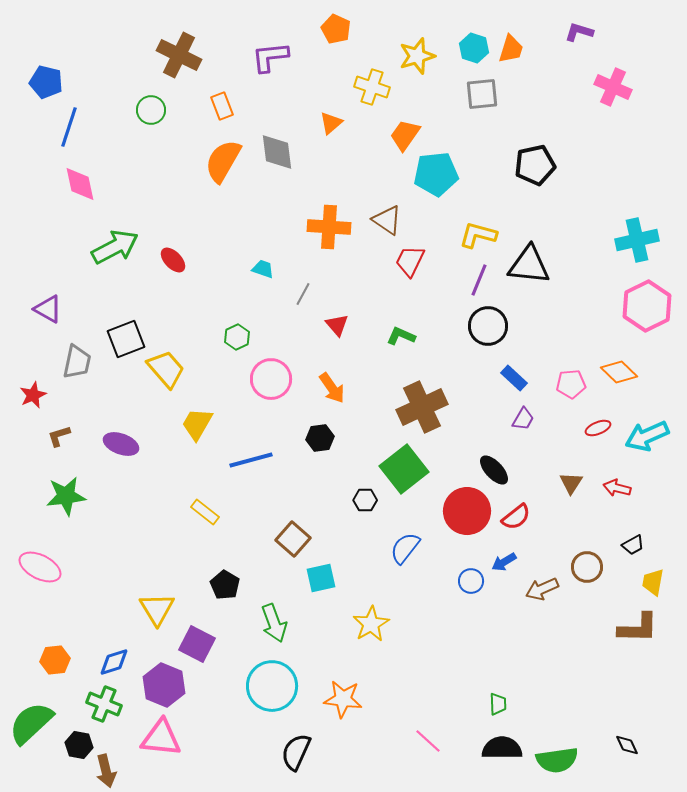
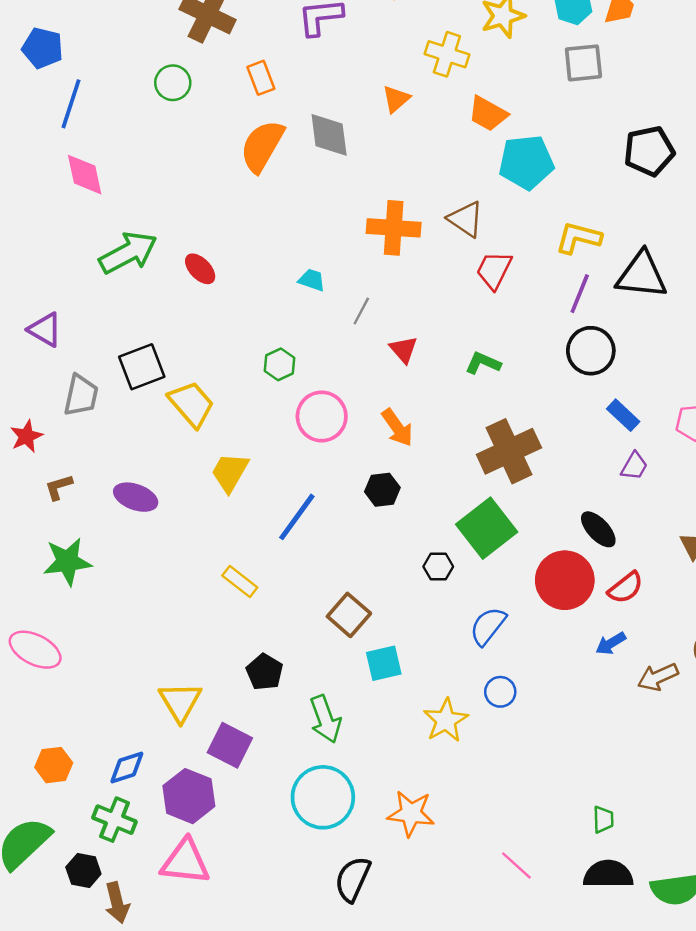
orange trapezoid: (405, 135) -> (488, 114), turned -96
blue line: (251, 460) -> (297, 517), turned -39
blue circle: (471, 581) -> (500, 692), moved

